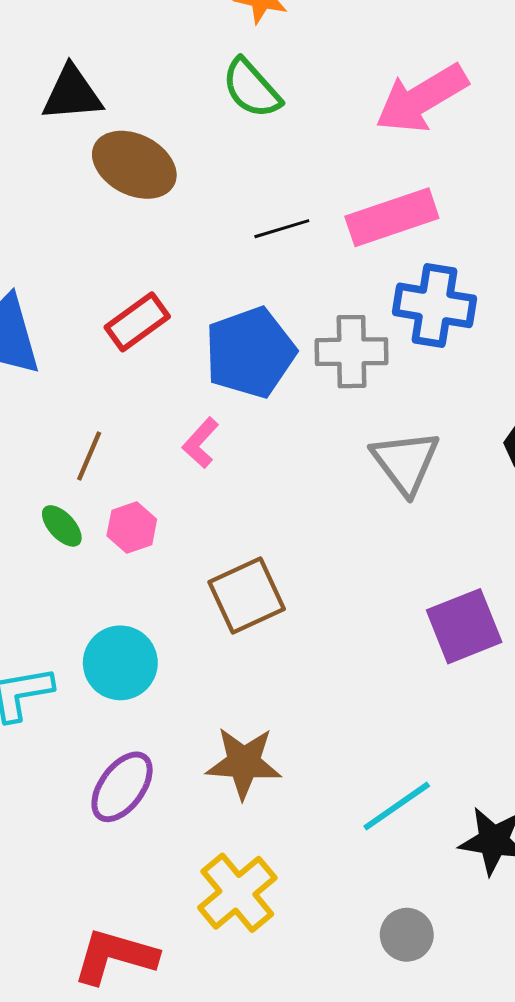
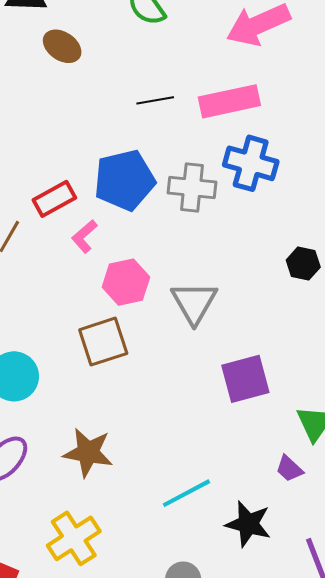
brown ellipse: (134, 165) -> (62, 46), size x0.7
red rectangle: (137, 322) -> (54, 199), moved
gray triangle: (405, 462) -> (194, 303), moved
pink hexagon: (132, 527) -> (126, 282), moved, size x1.4

